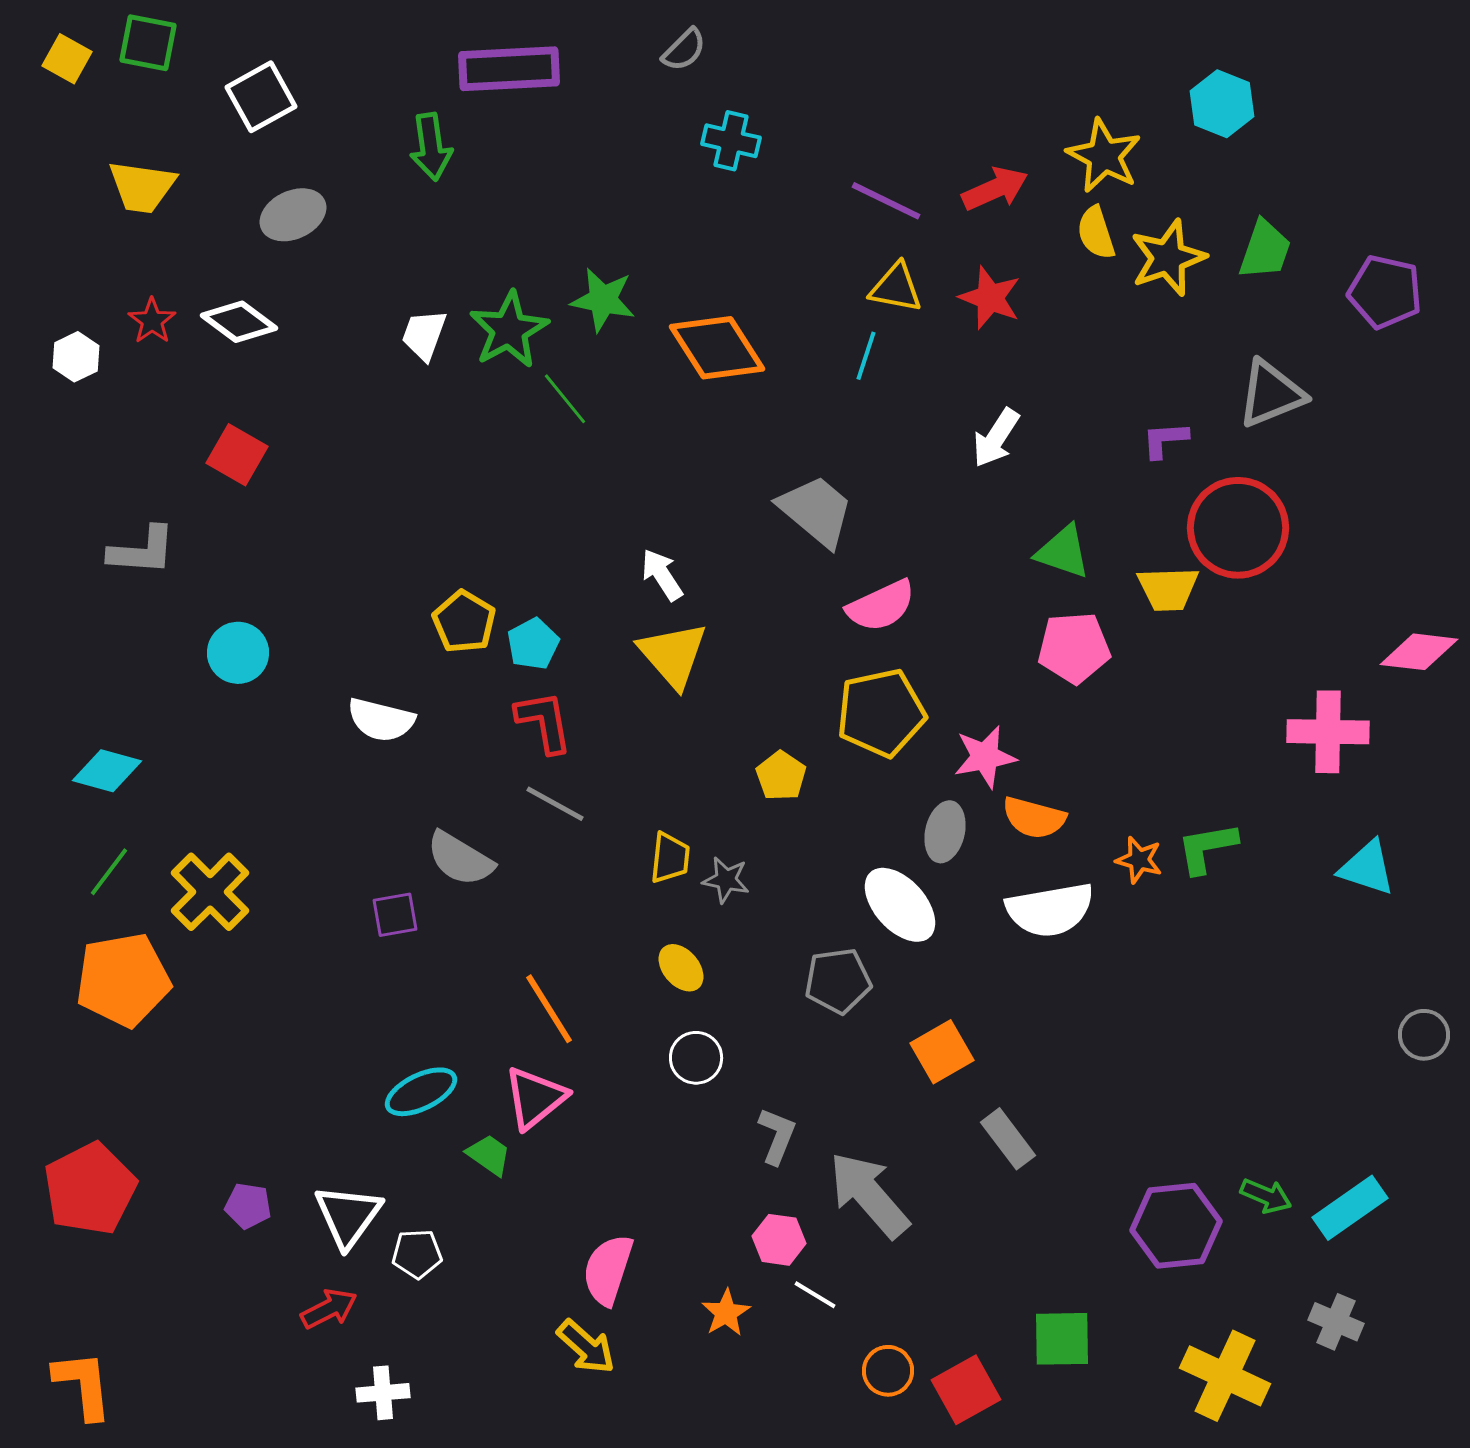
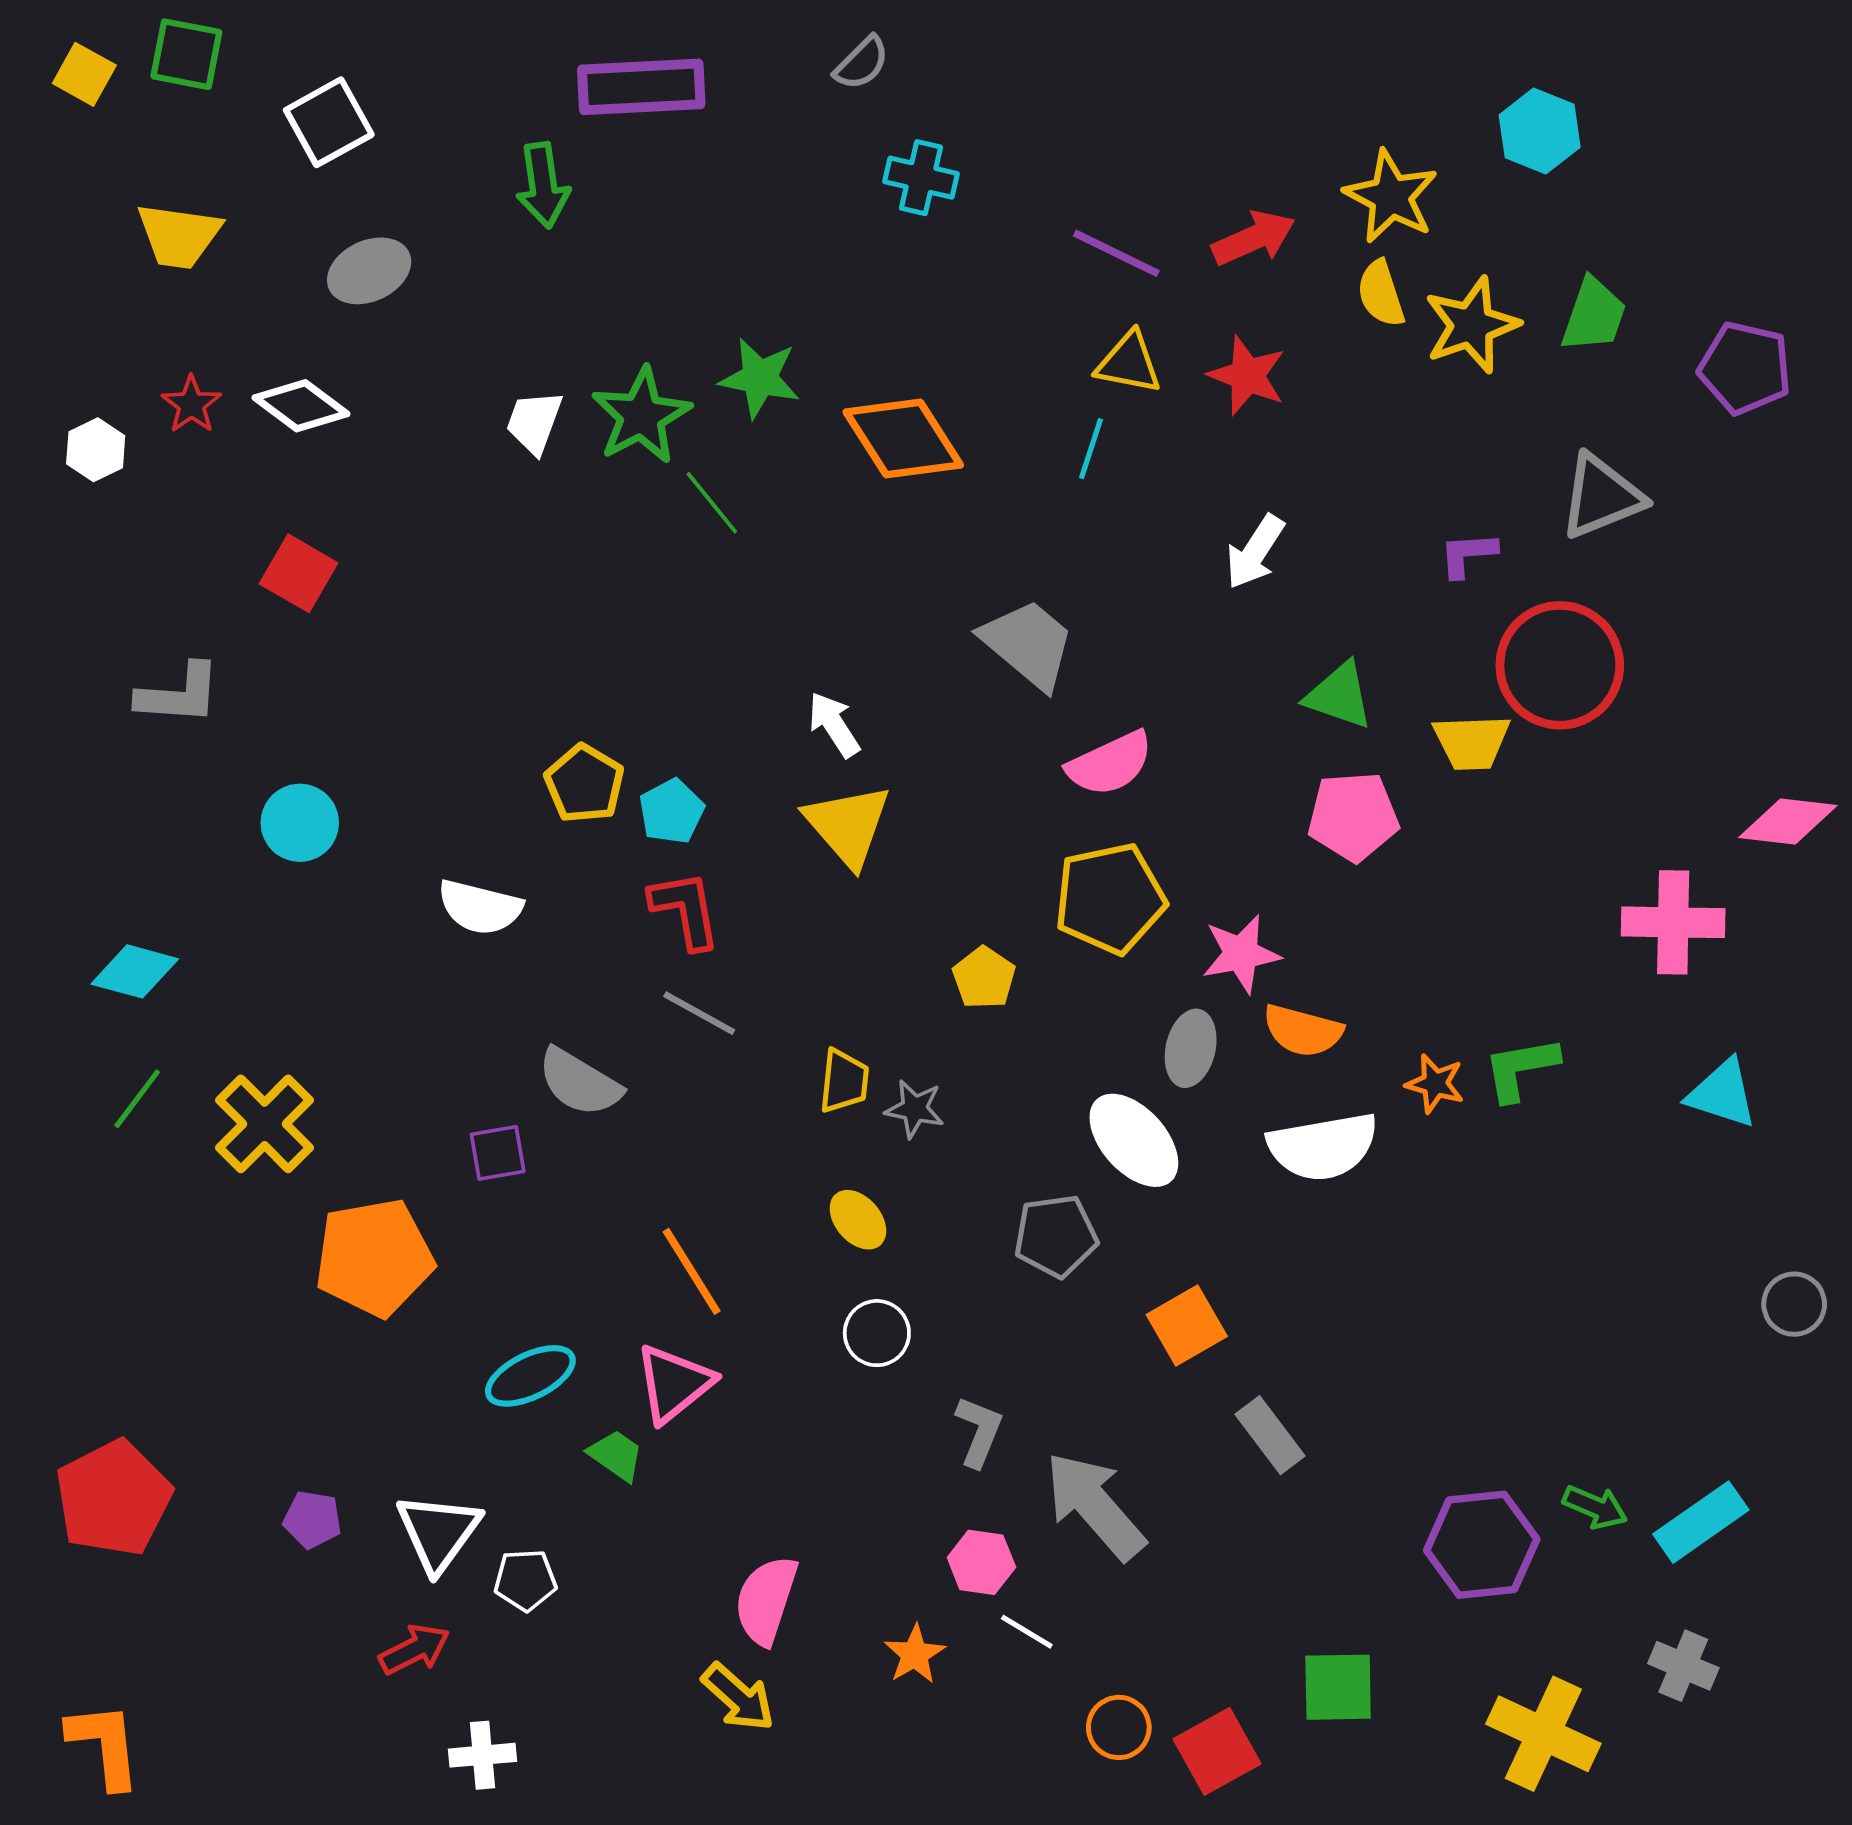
orange pentagon: (123, 980) -> (374, 1257), moved

